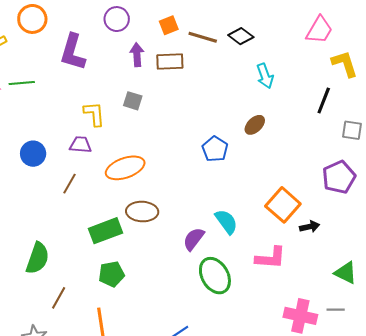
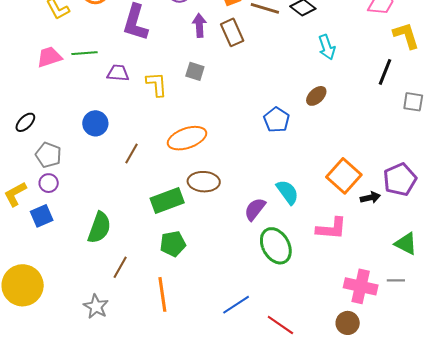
brown rectangle: (170, 62) -> (232, 32), turned 68
purple trapezoid: (80, 145) -> (118, 73), moved
purple pentagon: (339, 177) -> (400, 179), moved

